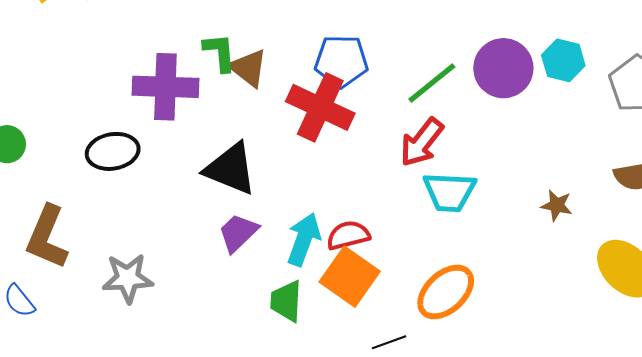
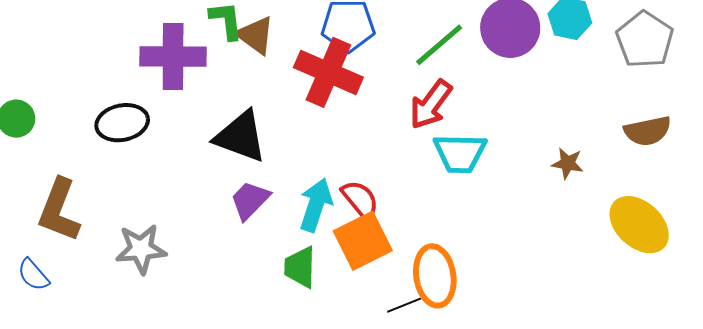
red semicircle: (348, 235) -> (360, 199), turned 66
orange square: (350, 277) -> (363, 241), turned 30
orange ellipse: (446, 292) -> (435, 276), moved, turned -54

